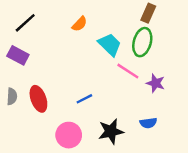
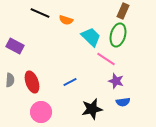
black line: (25, 23) -> (40, 13), moved, turned 66
orange semicircle: (80, 24) -> (66, 20), turned 64
purple star: (156, 83) -> (116, 81), moved
pink circle: (69, 135) -> (41, 112), moved

